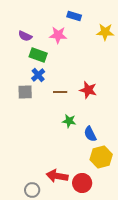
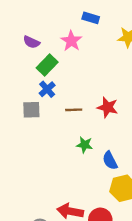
pink star: (58, 35) -> (71, 41), turned 30
green rectangle: (38, 55) -> (47, 65), turned -66

